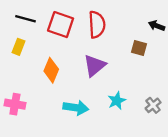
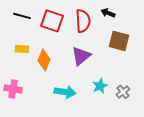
black arrow: (157, 26) -> (108, 13), moved
yellow rectangle: (18, 47) -> (22, 49), moved, turned 72
brown square: (139, 48) -> (119, 41), size x1.5
gray cross: (153, 105) -> (123, 92), moved

